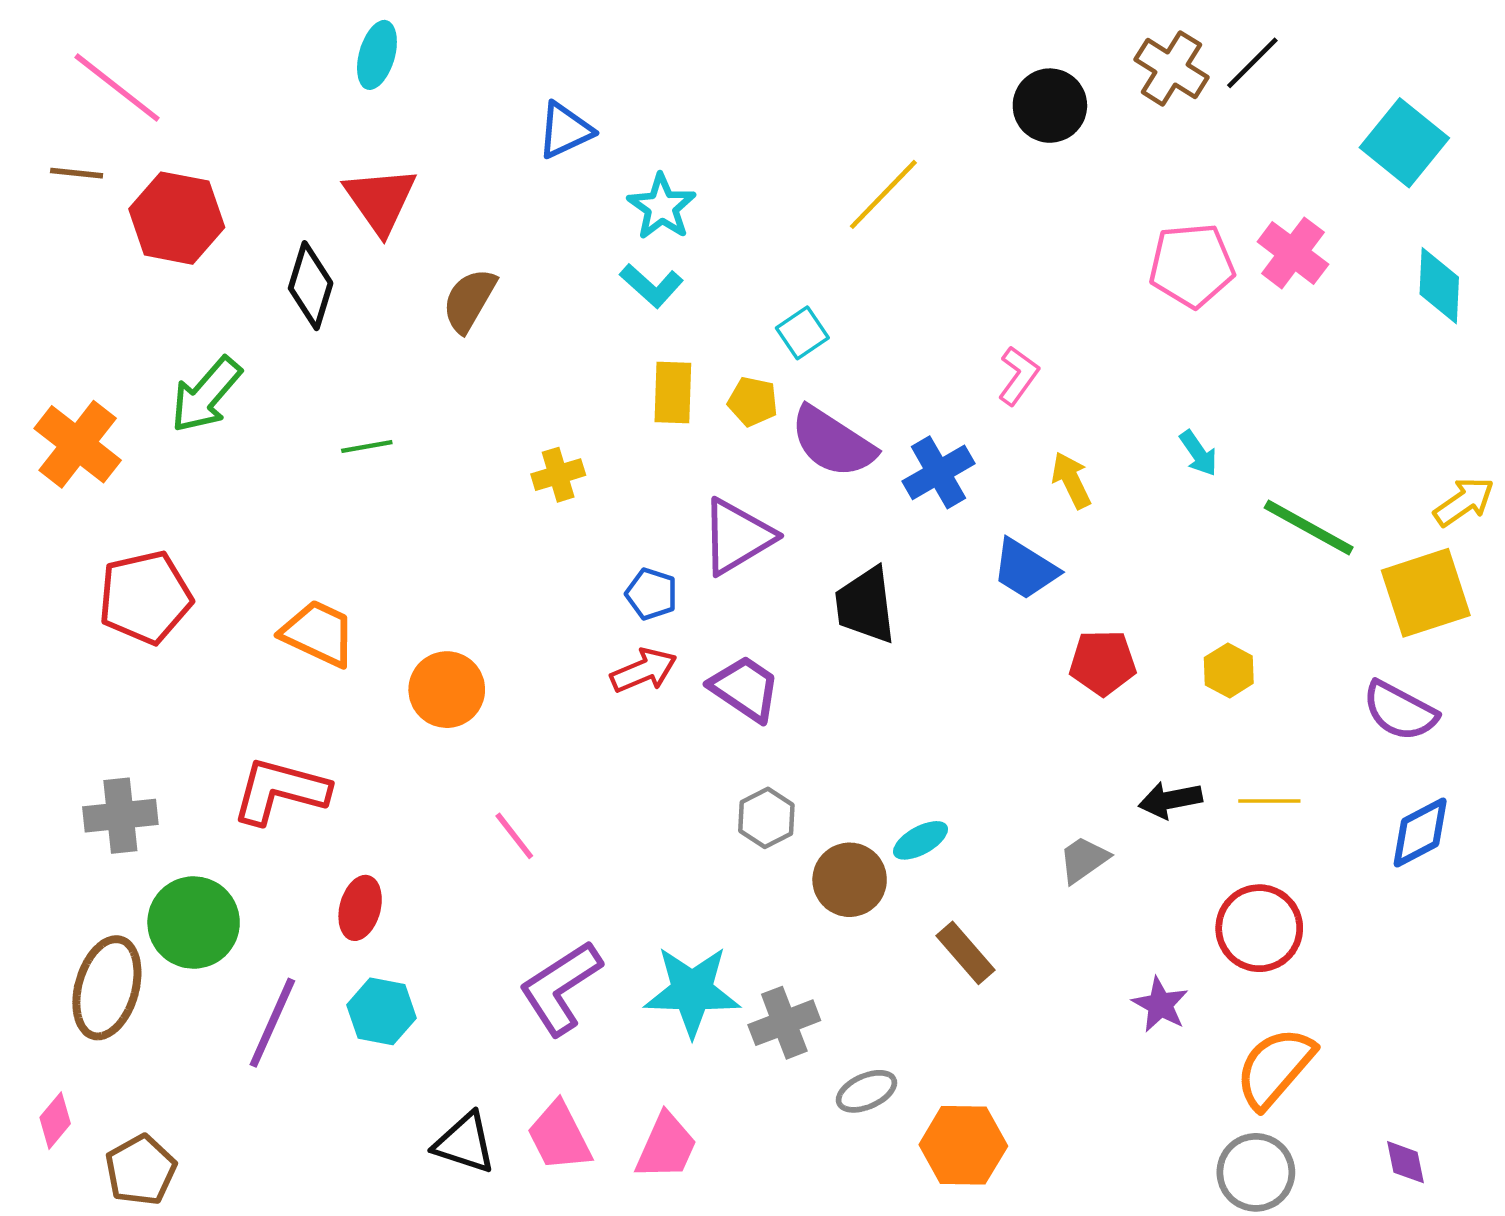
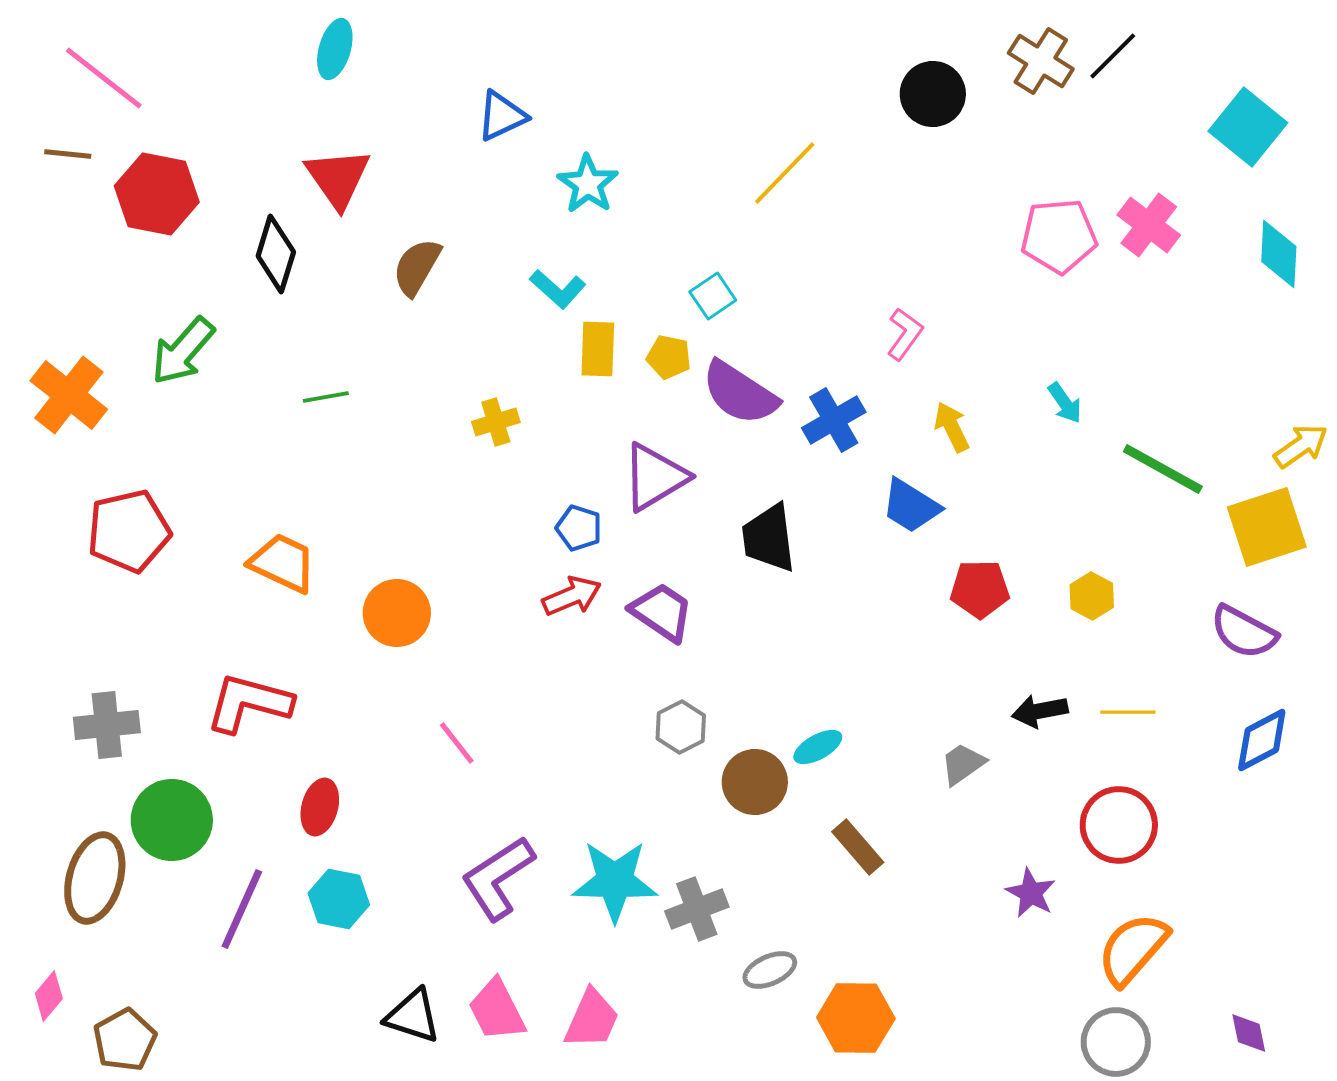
cyan L-shape: (652, 286) -> (558, 289), moved

